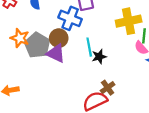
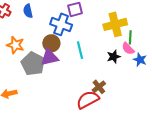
gray pentagon: (37, 45) -> (33, 64), moved
purple triangle: (56, 53) -> (49, 57), turned -36
black star: (99, 57) -> (114, 57), moved

